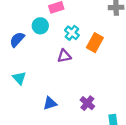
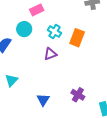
cyan triangle: (19, 78) -> (11, 80), turned 32
blue triangle: (50, 103) -> (43, 100), turned -32

